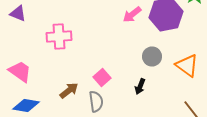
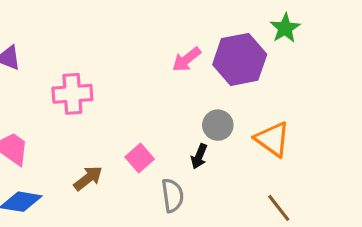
black arrow: (140, 86) -> (199, 156), moved
gray semicircle: (96, 102) -> (172, 195), moved

